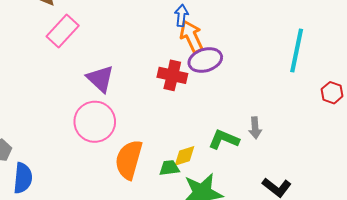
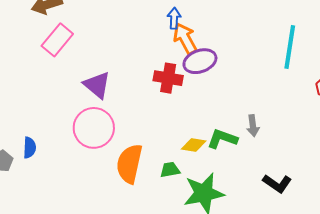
yellow diamond: (184, 156) -> (194, 145), moved, turned 30
blue semicircle: (23, 178) -> (29, 148), moved, size x0.7

